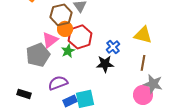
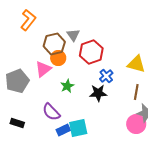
red hexagon: (80, 37) -> (91, 52), moved
green star: (68, 51) -> (67, 86), moved
gray pentagon: (38, 55) -> (17, 81), moved
purple semicircle: (58, 83) -> (51, 112), turned -114

